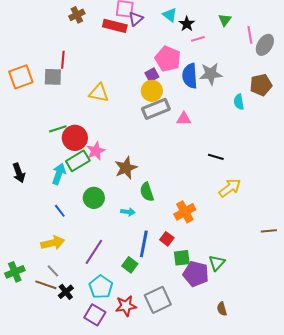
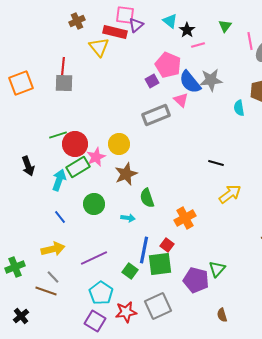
blue semicircle: (190, 76) -> (190, 82), turned -35
gray square: (53, 77) -> (64, 83), moved
yellow circle: (152, 91) -> (119, 144), moved
yellow triangle: (99, 93) -> (99, 47), moved, turned 40
pink triangle: (184, 119) -> (181, 100), moved, turned 42
black arrow: (19, 173) -> (28, 166), moved
purple line: (94, 252) -> (94, 258), turned 32
green square: (182, 258) -> (160, 264), moved, size x1.4
green cross: (15, 272) -> (15, 267), moved
black cross: (66, 292) -> (21, 316), moved

